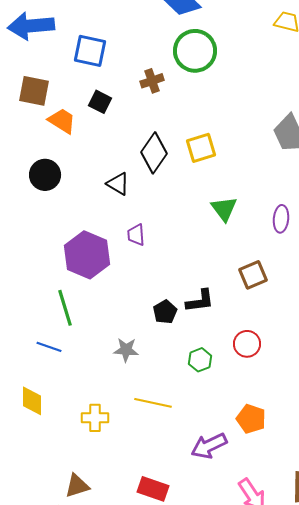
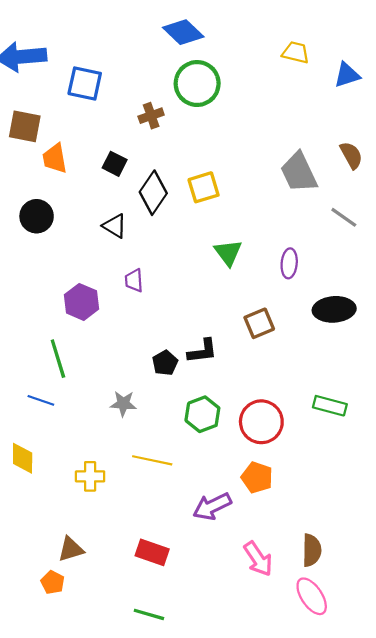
black square: (100, 102) -> (115, 164), moved
orange trapezoid: (62, 121) -> (55, 158), turned -132
purple hexagon: (87, 255) -> (81, 302), size x0.7
red circle: (247, 344) -> (261, 422), moved, size x1.5
green hexagon: (200, 360) -> (202, 414), size x1.4

